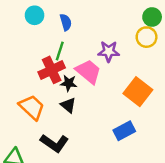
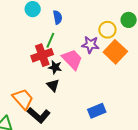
yellow circle: (147, 37) -> (107, 30), moved
orange square: (138, 92) -> (115, 52), moved
orange trapezoid: (32, 107) -> (23, 99), moved

